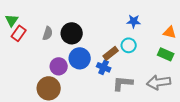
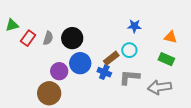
green triangle: (12, 20) -> (12, 25), turned 40
red rectangle: (19, 33) -> (28, 38), moved
gray L-shape: (123, 83) -> (129, 77), moved

